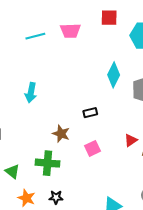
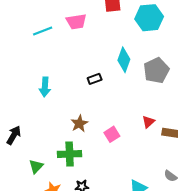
black rectangle: (90, 113) -> (95, 79), moved
brown star: (61, 134) -> (79, 124), turned 30
green triangle: (12, 171) -> (36, 166), turned 42

